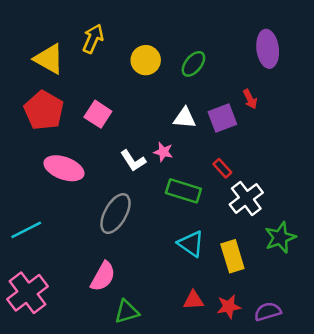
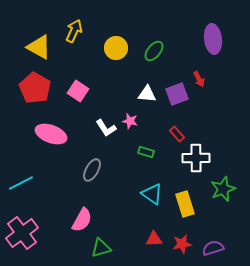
green rectangle: (183, 191) -> (146, 152), size x0.6
white cross: (246, 198) -> (196, 158), turned 36
gray ellipse: (116, 214) -> (92, 170), size x0.7

